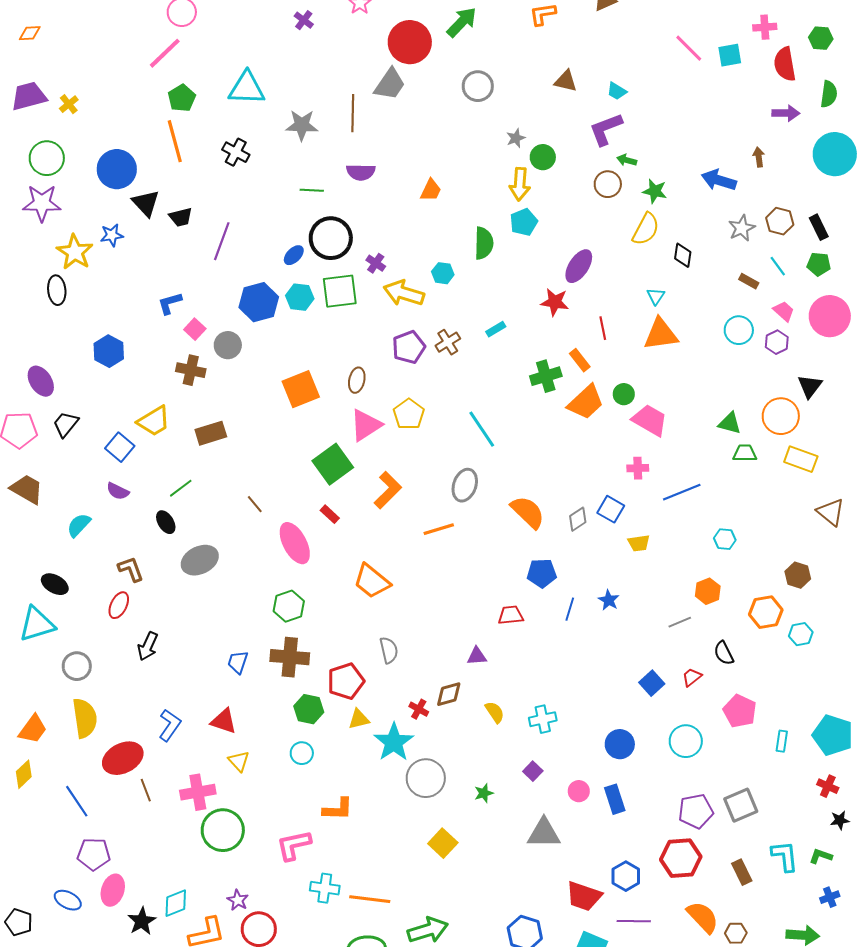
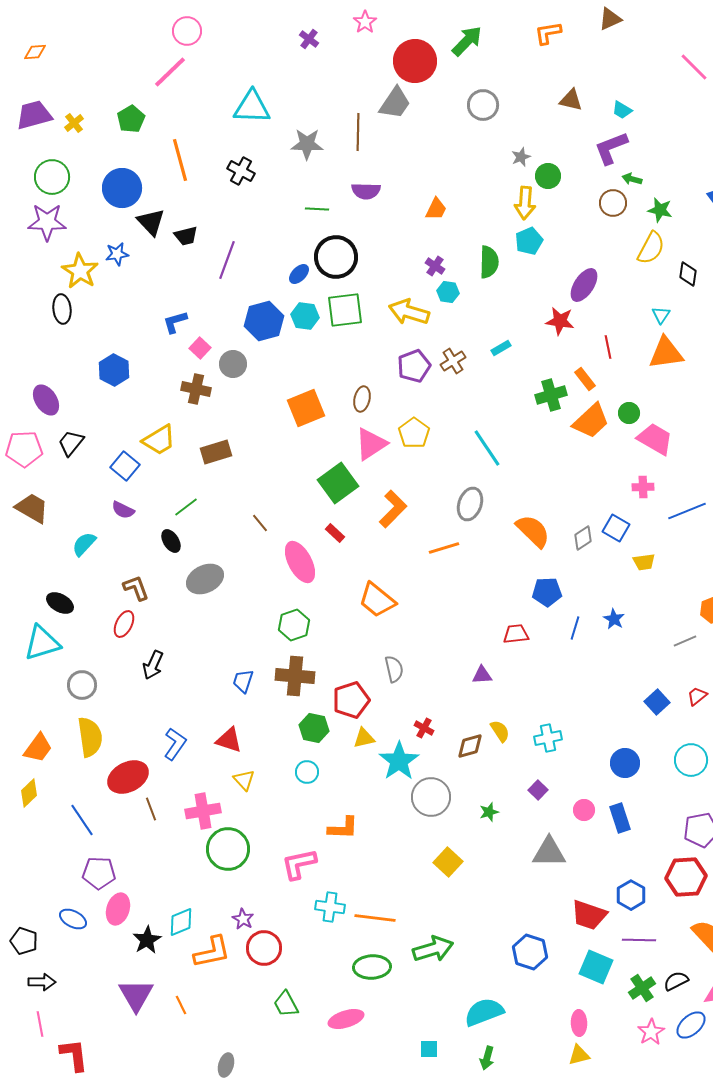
green pentagon: (182, 98) -> (131, 119), moved
purple cross: (376, 263) -> (435, 266), moved
brown diamond: (449, 694) -> (470, 746), moved

